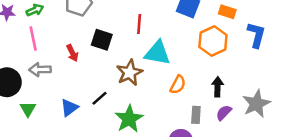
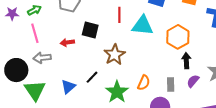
orange hexagon: (213, 41) -> (178, 37), moved
red arrow: (72, 53) -> (67, 42), turned 112
cyan triangle: (157, 53) -> (143, 25), moved
orange semicircle: (178, 85) -> (144, 83), moved
green triangle: (28, 109) -> (35, 90), size x1.6

